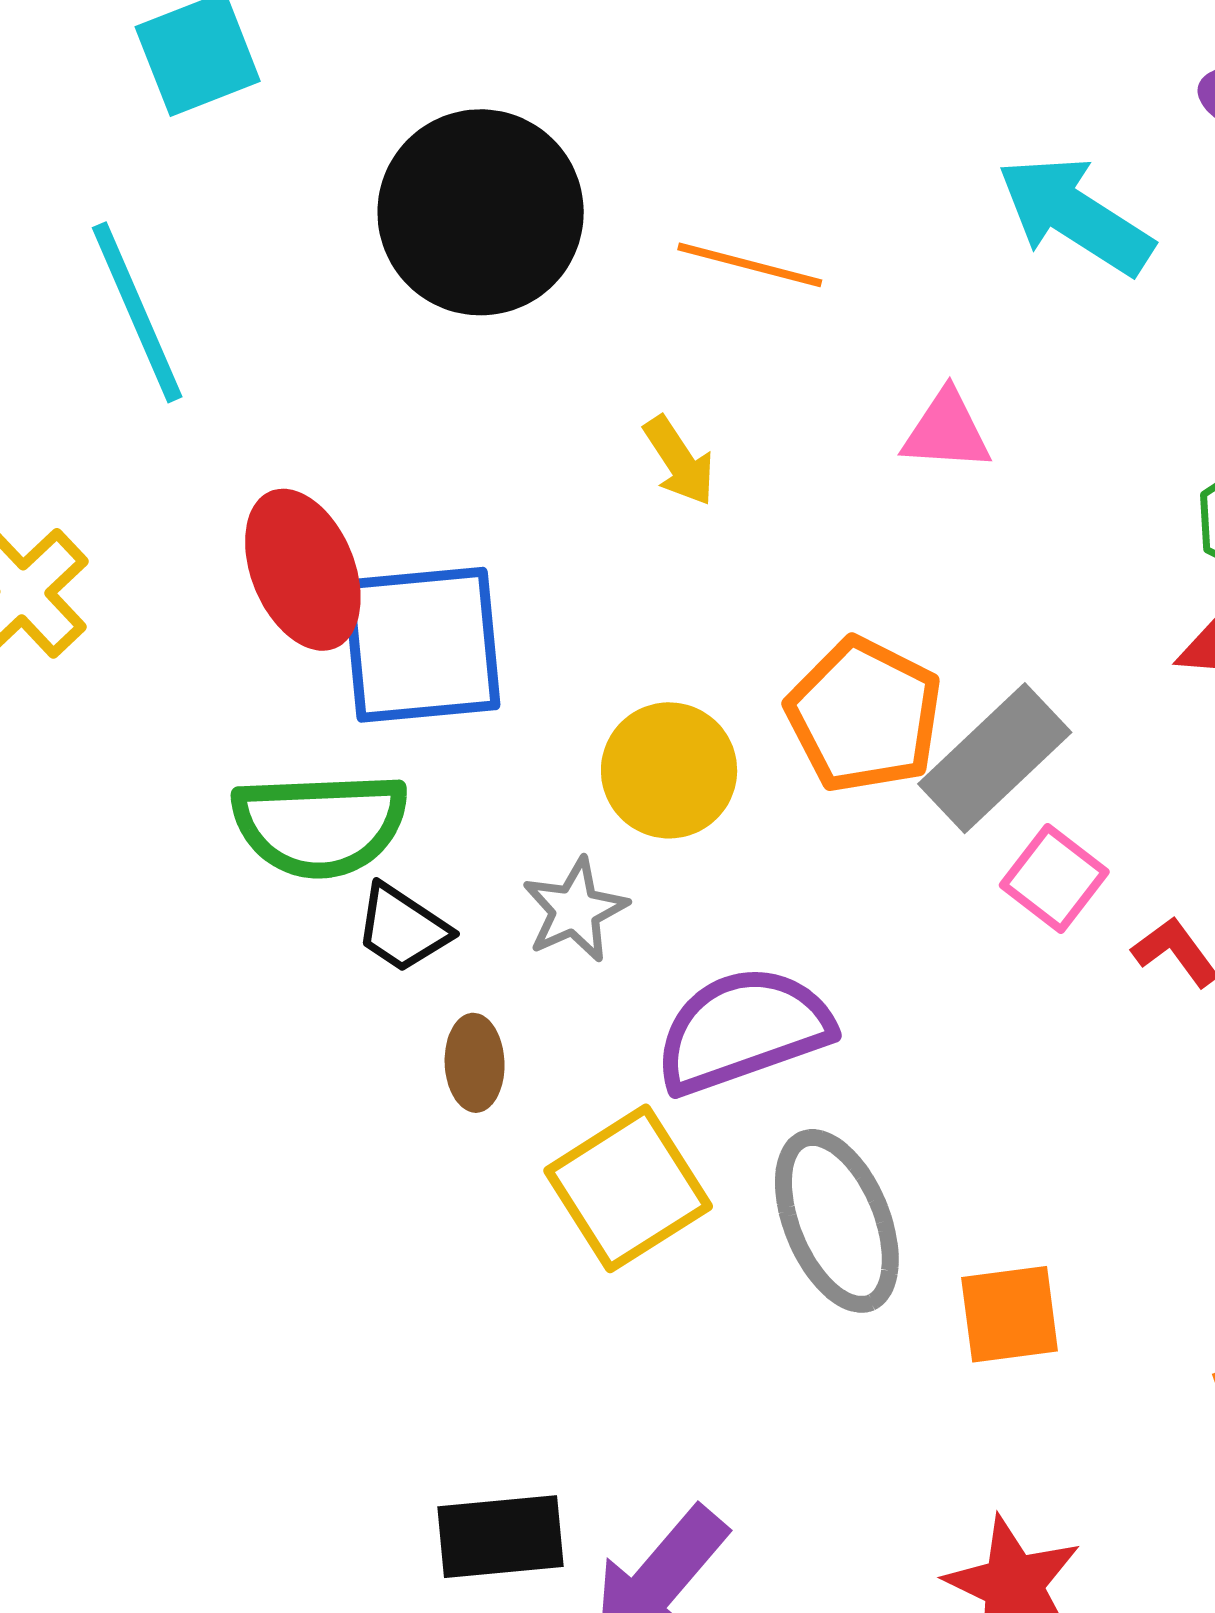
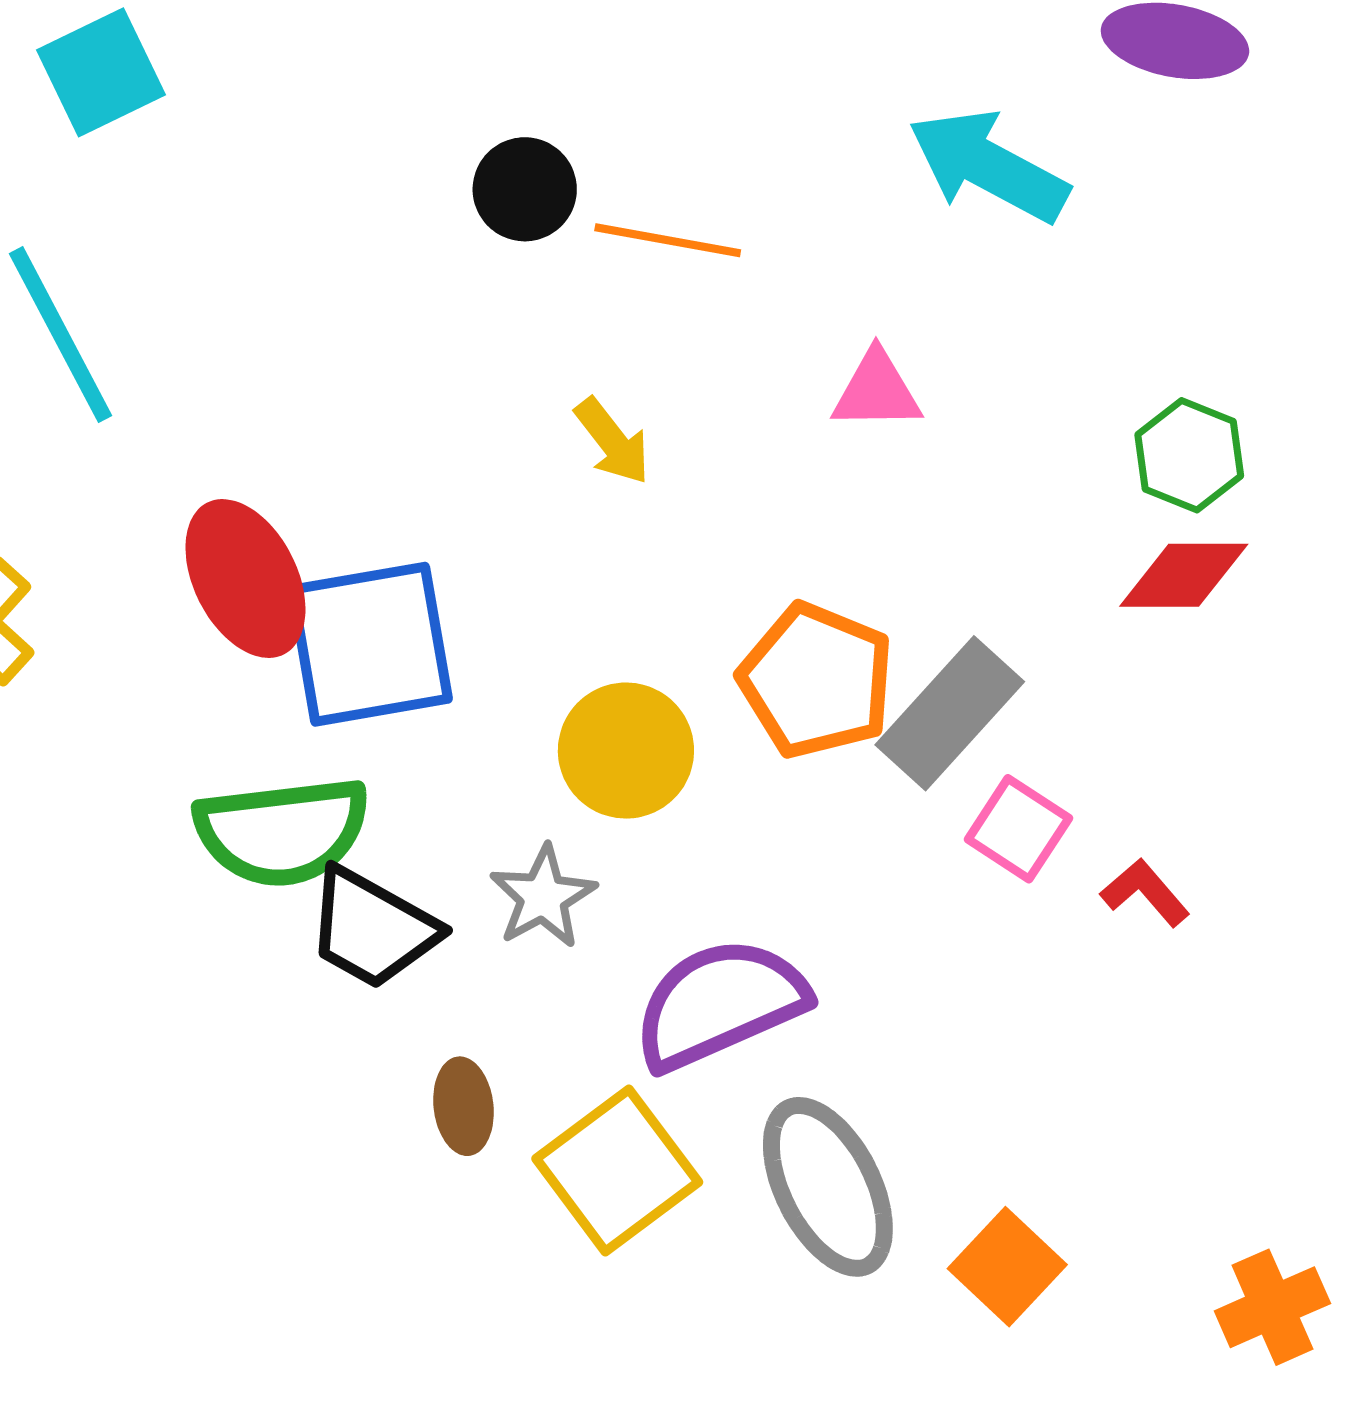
black circle: (481, 212) -> (525, 189), moved, size x0.5
black trapezoid: (402, 928) -> (372, 928), size x1.4
brown ellipse: (475, 1063) -> (463, 1106), moved
orange square: (1010, 1314) -> (1007, 1267), turned -35

